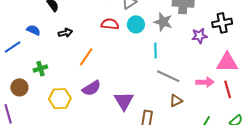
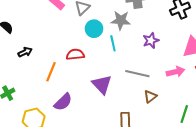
red semicircle: (110, 24) -> (75, 54), moved
purple star: (199, 36) -> (151, 40), moved
cyan line: (156, 51) -> (113, 43), moved
purple triangle: (124, 101) -> (102, 85), moved

